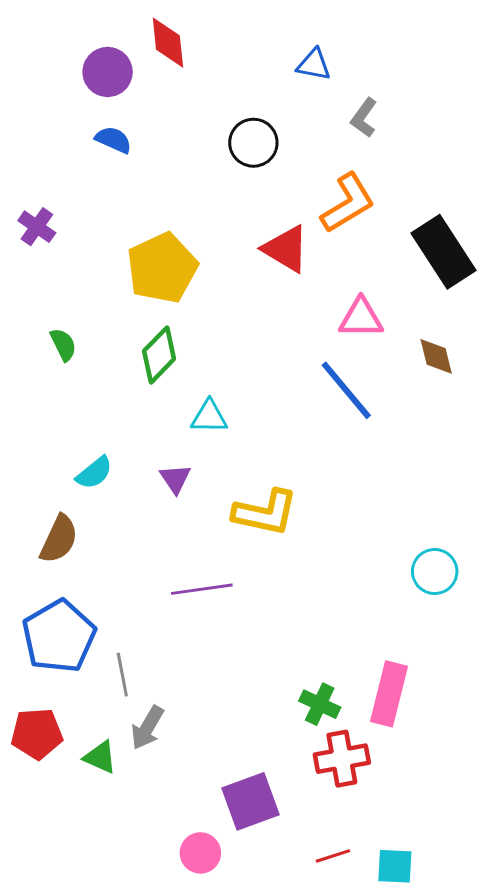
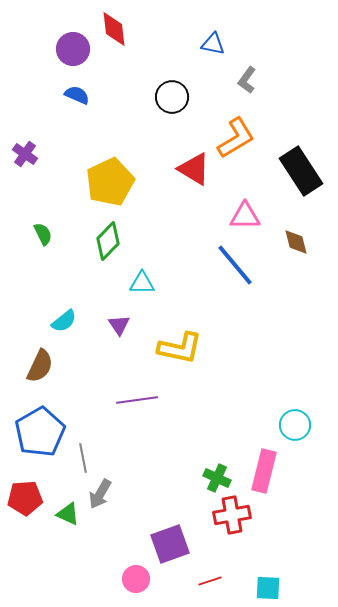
cyan circle: (435, 572) -> (295, 425), moved
red line: (333, 856) -> (210, 581), moved

